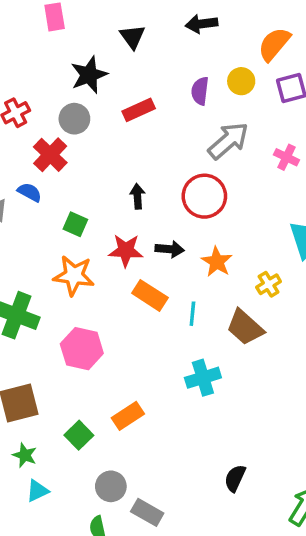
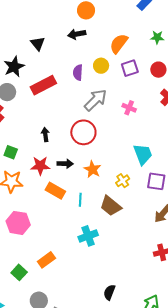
red rectangle: (139, 110) -> (43, 85), size x1.4

